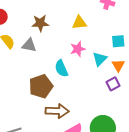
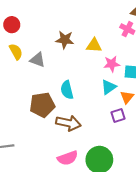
brown star: (40, 23) -> (65, 40), moved
pink star: (78, 49) -> (112, 64), moved
brown arrow: (57, 111) -> (68, 123), moved

